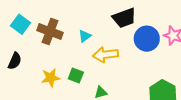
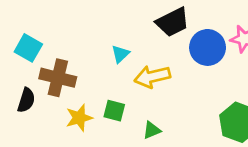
brown cross: (50, 31) -> (58, 78), moved

